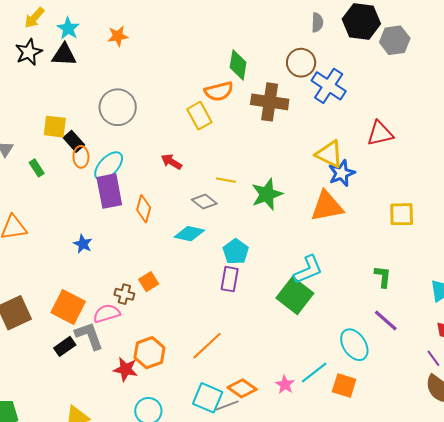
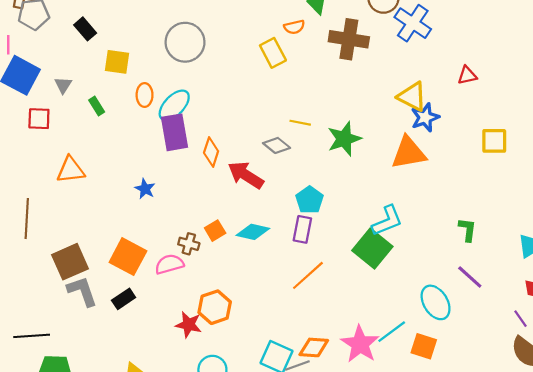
orange semicircle: (219, 91) -> (294, 27), size x0.7
red triangle: (380, 133) -> (467, 75), size x0.7
black rectangle: (74, 141) -> (85, 29), moved
red arrow: (171, 162) -> (246, 175), moved, size x1.6
yellow square: (402, 214) -> (494, 141), moved
cyan diamond: (189, 234) -> (253, 232), moved
gray L-shape: (89, 336) -> (82, 291), moved
orange line: (207, 346) -> (308, 275), moved
pink star: (285, 385) -> (360, 344), size x1.8
orange diamond: (242, 388) -> (314, 347), turned -32

